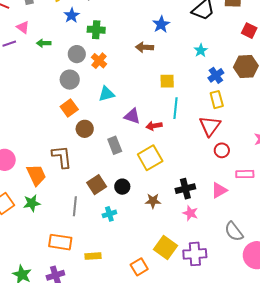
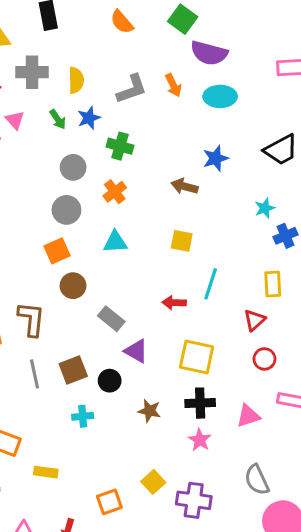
green arrow: (44, 43) -> (58, 119), moved, turned -136
gray circle: (77, 54) -> (73, 167), moved
blue cross: (216, 75) -> (285, 236), moved
yellow square: (167, 81) -> (182, 241), moved
purple triangle: (132, 116) -> (136, 351), moved
red triangle: (210, 126) -> (255, 320), size x0.7
gray rectangle: (115, 145) -> (111, 319), turned -42
yellow square: (150, 158) -> (197, 357), moved, turned 30
gray line: (75, 206) -> (35, 374), moved, turned -30
yellow square: (165, 248) -> (153, 482), size x0.7

